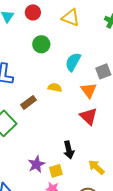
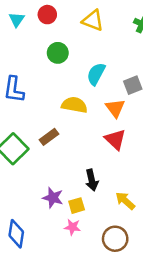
yellow semicircle: (55, 88) -> (74, 105), size x1.5
brown rectangle: (28, 102) -> (49, 137), moved
purple star: (36, 164) -> (53, 198), turned -30

